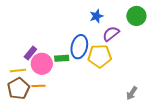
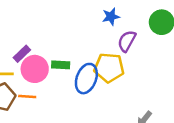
purple semicircle: (111, 34) -> (127, 41), turned -30
blue ellipse: (79, 47) -> (86, 79), moved

